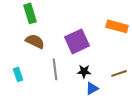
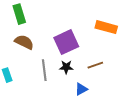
black star: (84, 71) -> (66, 67), moved
brown line: (119, 73) -> (95, 65), moved

